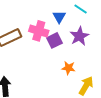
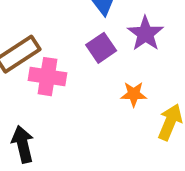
pink cross: (39, 31) -> (47, 77), moved

